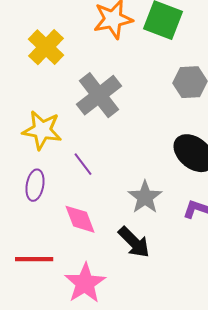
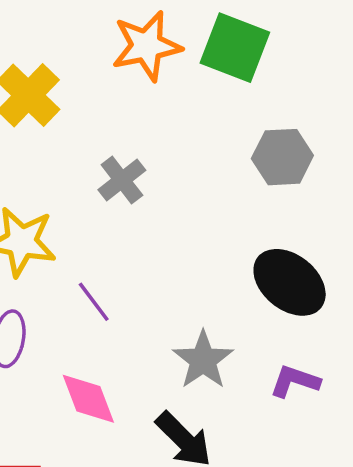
gray cross: (99, 95) -> (122, 180), size x0.6

